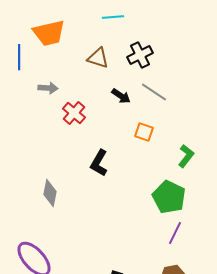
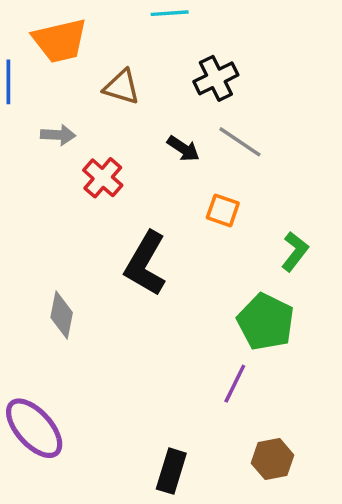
brown triangle: (98, 58) -> (122, 87), moved
black L-shape: (99, 163) -> (146, 264), size x1.4
purple line: (175, 233) -> (235, 384), moved

